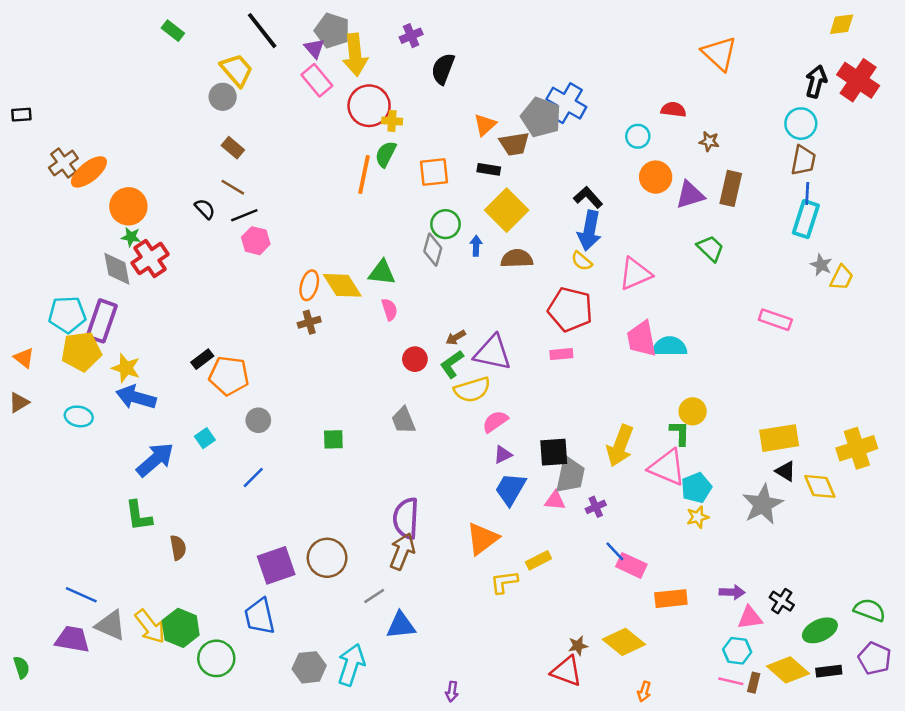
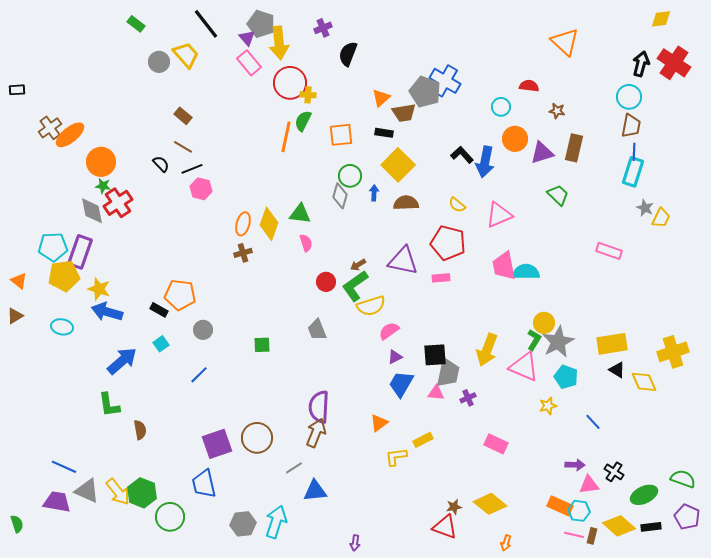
gray circle: (223, 97) -> (159, 62), moved
blue arrow: (589, 231) -> (485, 162), moved
yellow diamond: (342, 285) -> (269, 224), turned 52
purple triangle: (493, 353) -> (403, 261), moved
black rectangle: (202, 359) -> (159, 310), moved, turned 66
green L-shape: (452, 364) -> (355, 286), size x1.4
green L-shape: (680, 433) -> (534, 340), turned 30
cyan pentagon: (696, 488) -> (566, 377), moved, turned -30
gray star: (763, 504) -> (558, 342), moved
orange triangle: (482, 539) -> (379, 423), size x0.7
blue line: (615, 551) -> (593, 422), moved
orange rectangle: (671, 599) -> (560, 506), moved, turned 30

